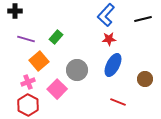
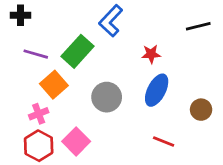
blue L-shape: (106, 15) -> (111, 21), moved
green rectangle: (56, 37) -> (77, 51), size x1.6
pink square: (57, 89) -> (76, 141), moved

